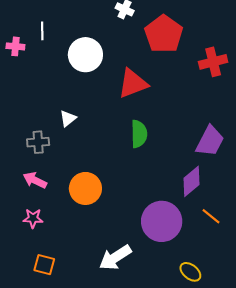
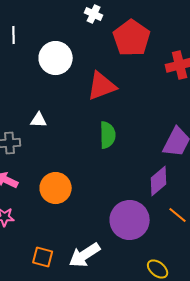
white triangle: (68, 118) -> (39, 120), turned 42
orange square: (44, 265) -> (43, 257), moved

